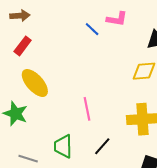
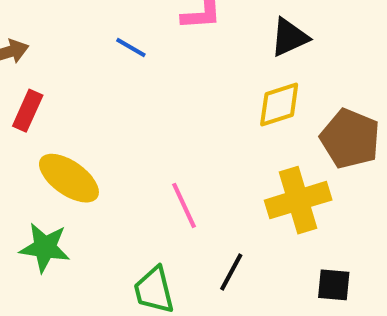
blue line: (92, 29) -> (131, 47), moved

